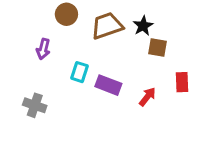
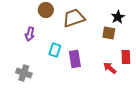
black star: (143, 26) -> (118, 17), moved
purple rectangle: (108, 85) -> (75, 59), turned 60
red arrow: (147, 97) -> (110, 68), moved, turned -88

